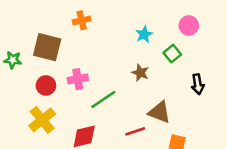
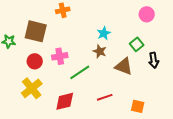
cyan star: (144, 34) -> (104, 33), moved
green square: (172, 54) -> (137, 44), moved
brown star: (140, 73) -> (100, 51), moved
brown triangle: (159, 112) -> (124, 66), moved

